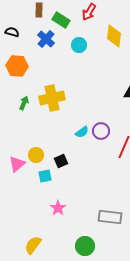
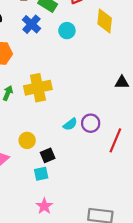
yellow circle: (36, 155) -> (27, 140), moved
cyan square: (45, 176) -> (41, 174), moved

